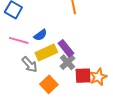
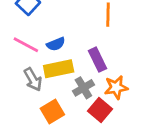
purple rectangle: (66, 48) -> (98, 60), moved
red square: (83, 76) -> (100, 110), turned 30
orange star: (98, 77) -> (116, 87), moved

